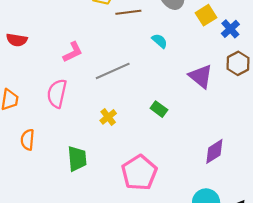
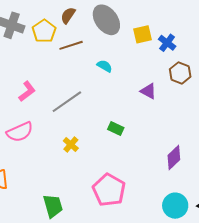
yellow square: (206, 15) -> (142, 34), turned 30
purple triangle: (201, 76) -> (148, 91), size x0.7
pink semicircle: (57, 93) -> (20, 132), turned -116
green trapezoid: (77, 159) -> (53, 206), moved

